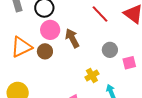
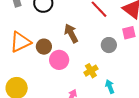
pink circle: (50, 30) -> (59, 60), moved
pink square: (129, 63) -> (129, 33), moved

